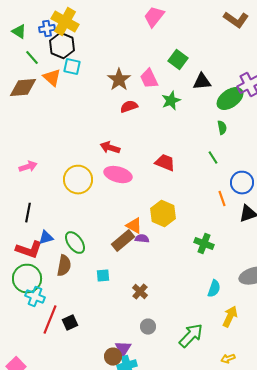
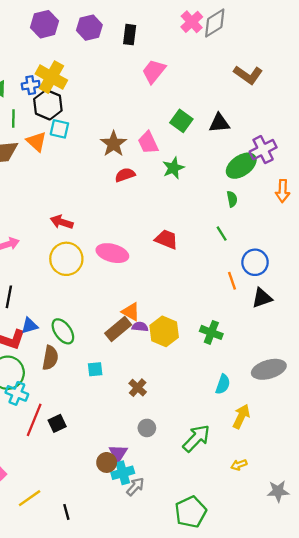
green line: (32, 58) -> (13, 118), turned 42
black triangle: (202, 82) -> (219, 123), moved
red arrow: (110, 148) -> (62, 222), moved
yellow hexagon: (163, 214) -> (164, 331), moved

